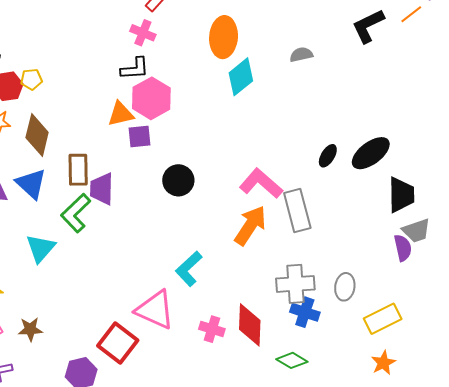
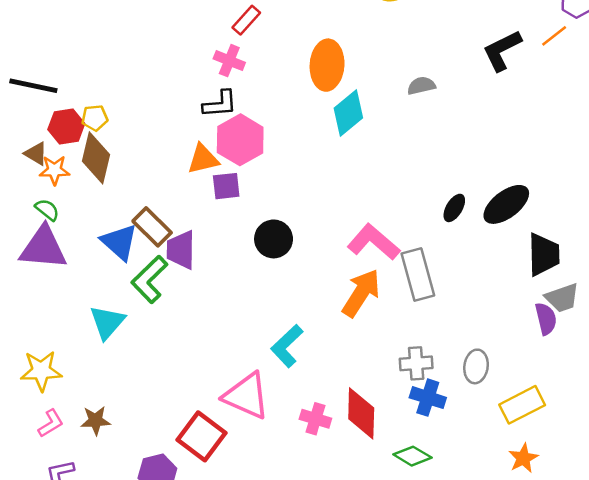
brown diamond: (37, 135) -> (96, 158), moved
brown rectangle: (78, 170) -> (152, 227), turned -44
blue triangle: (31, 184) -> (119, 242), moved
gray cross: (295, 284) -> (416, 363), size x0.7

